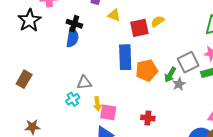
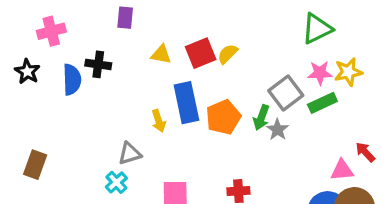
yellow triangle: (114, 15) -> (161, 54), moved
black star: (29, 20) -> (27, 72), size x0.7
yellow semicircle: (158, 21) -> (228, 54), moved
blue semicircle: (72, 38) -> (72, 80), moved
yellow arrow: (97, 104) -> (159, 121), moved

